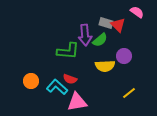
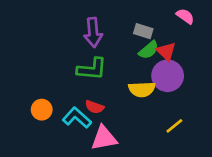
red triangle: (118, 25) -> (166, 51), moved
purple arrow: (85, 35) -> (93, 32), moved
green semicircle: (100, 40) -> (149, 50), moved
purple circle: (124, 56) -> (168, 76), size x1.5

